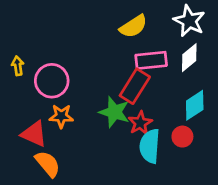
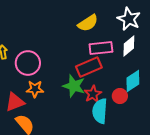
red rectangle: (135, 86) -> (89, 67), turned 35
red triangle: (34, 134) -> (15, 102), turned -45
red circle: (182, 137) -> (120, 96), moved

